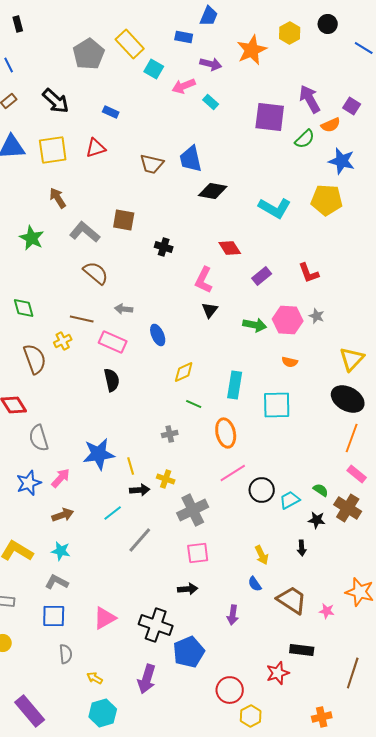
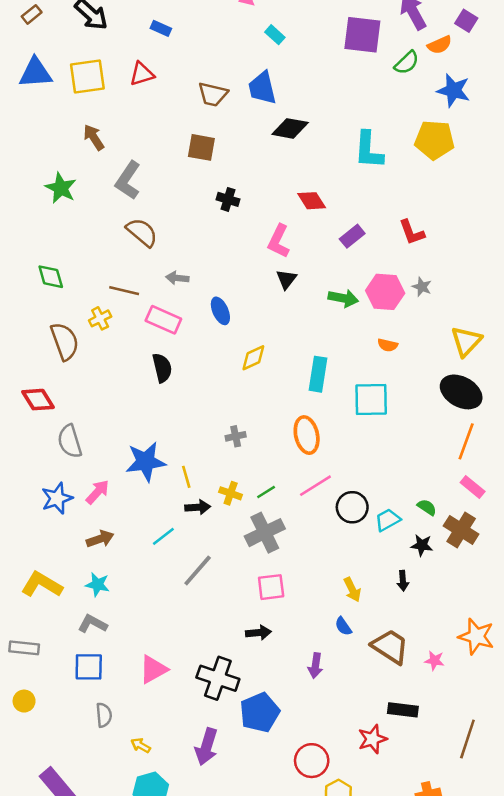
cyan rectangle: (211, 102) -> (275, 35), moved
cyan L-shape: (275, 208) -> (369, 150), turned 64
brown square: (124, 220) -> (201, 147), moved
gray L-shape: (85, 232) -> (128, 180), turned -96
green line: (194, 404) -> (266, 492), moved, turned -56

